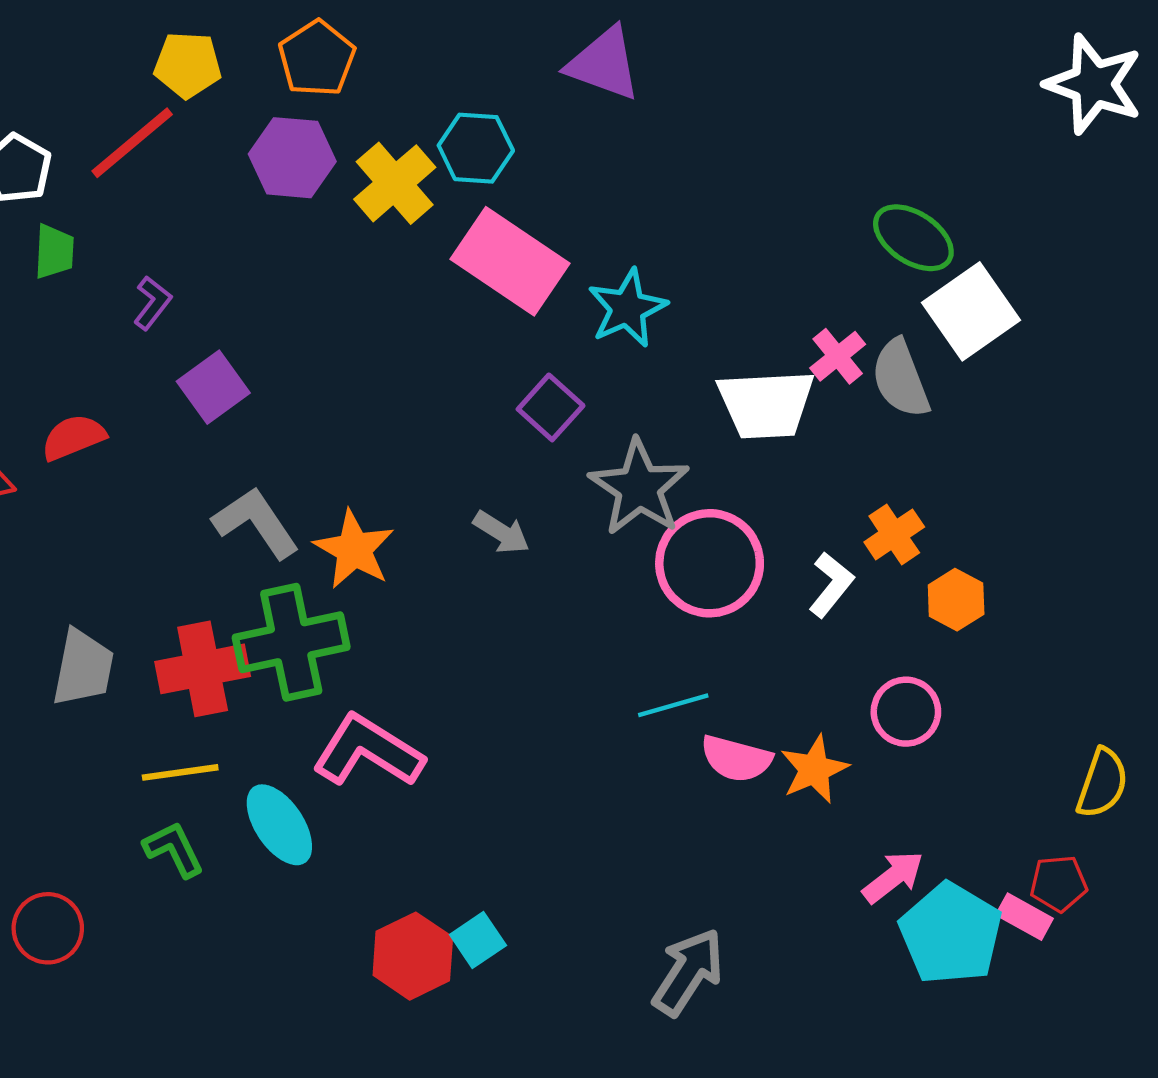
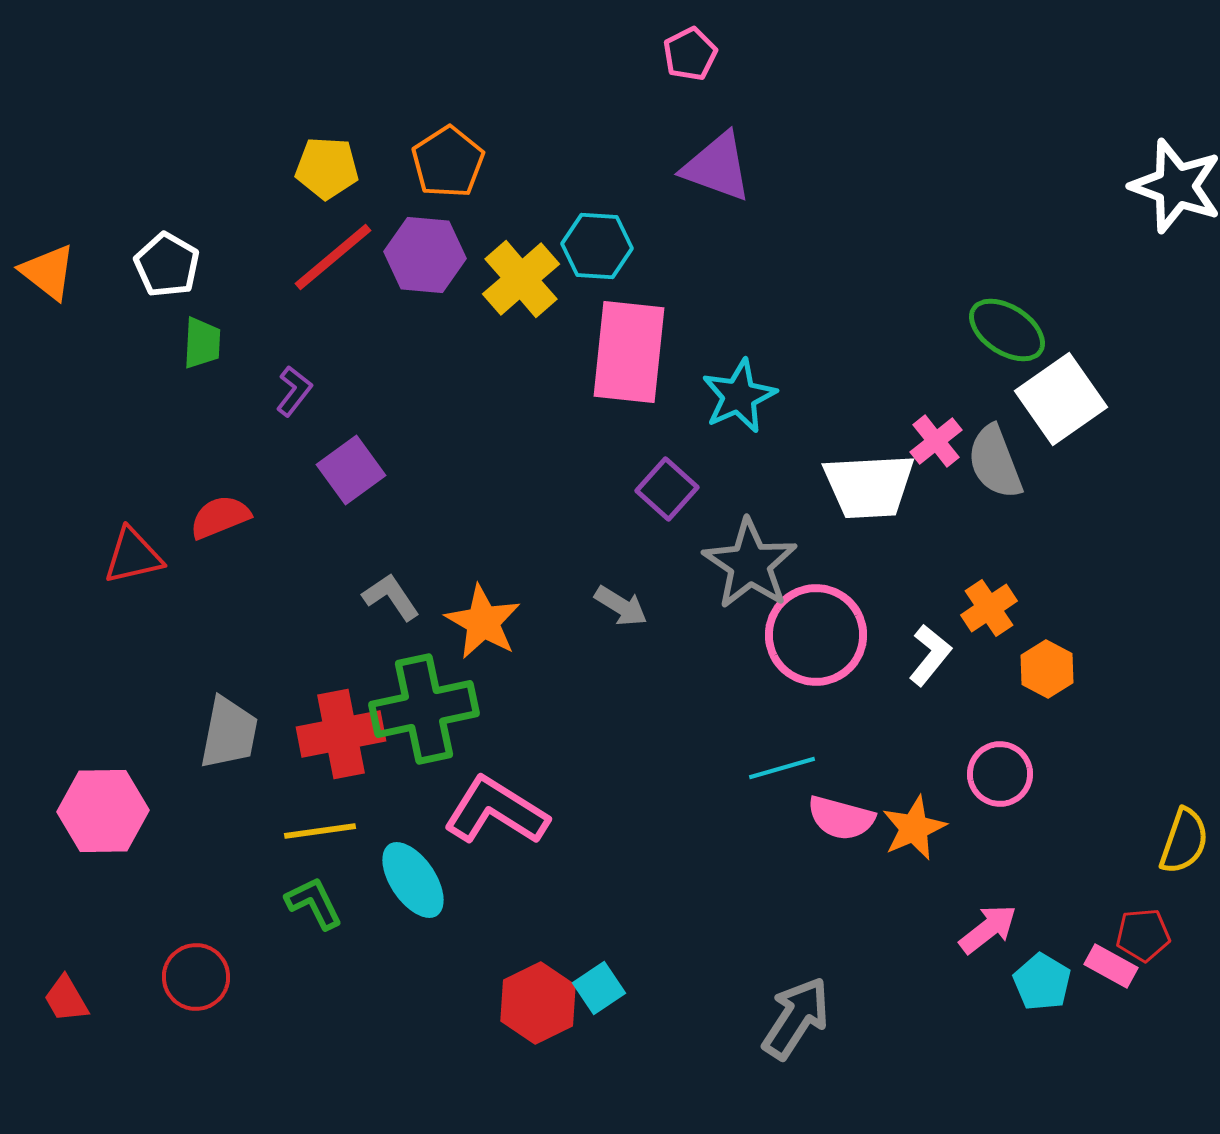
red line: (132, 143) -> (333, 257), moved
pink rectangle: (510, 261) -> (629, 352), turned 62
gray L-shape: (256, 523) -> (391, 597), size x0.7
cyan pentagon: (951, 934) -> (1042, 982), size x0.6

